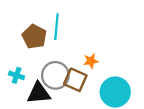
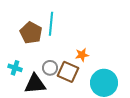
gray circle: (55, 75) -> (50, 68), size x0.6

